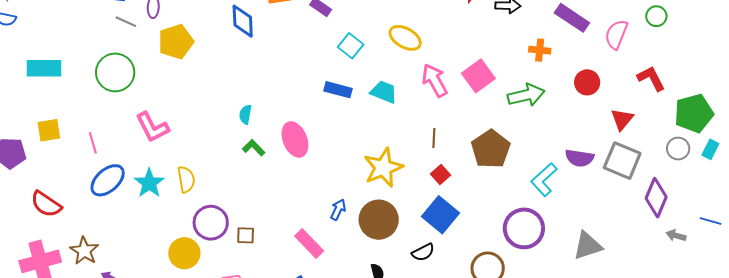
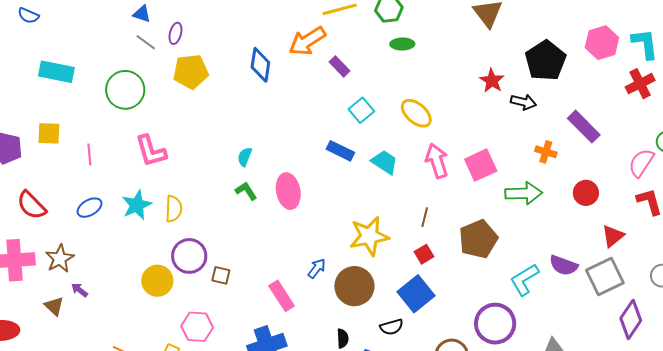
pink semicircle: (616, 34) -> (641, 163), moved
gray square: (622, 161) -> (605, 276), turned 30
blue ellipse: (108, 180) -> (90, 208), moved, size x0.7

